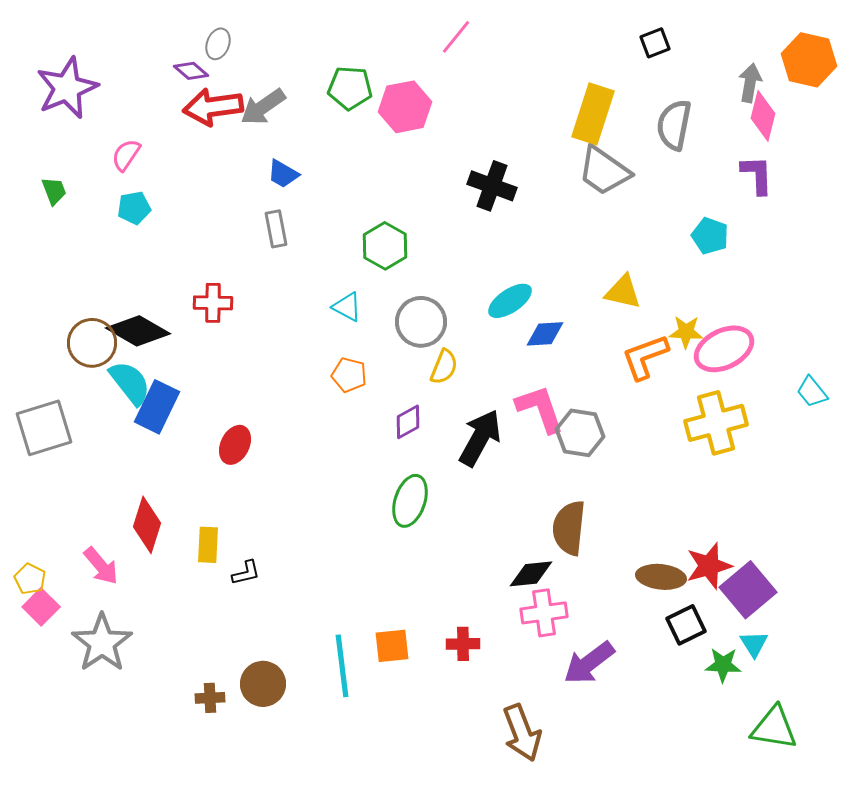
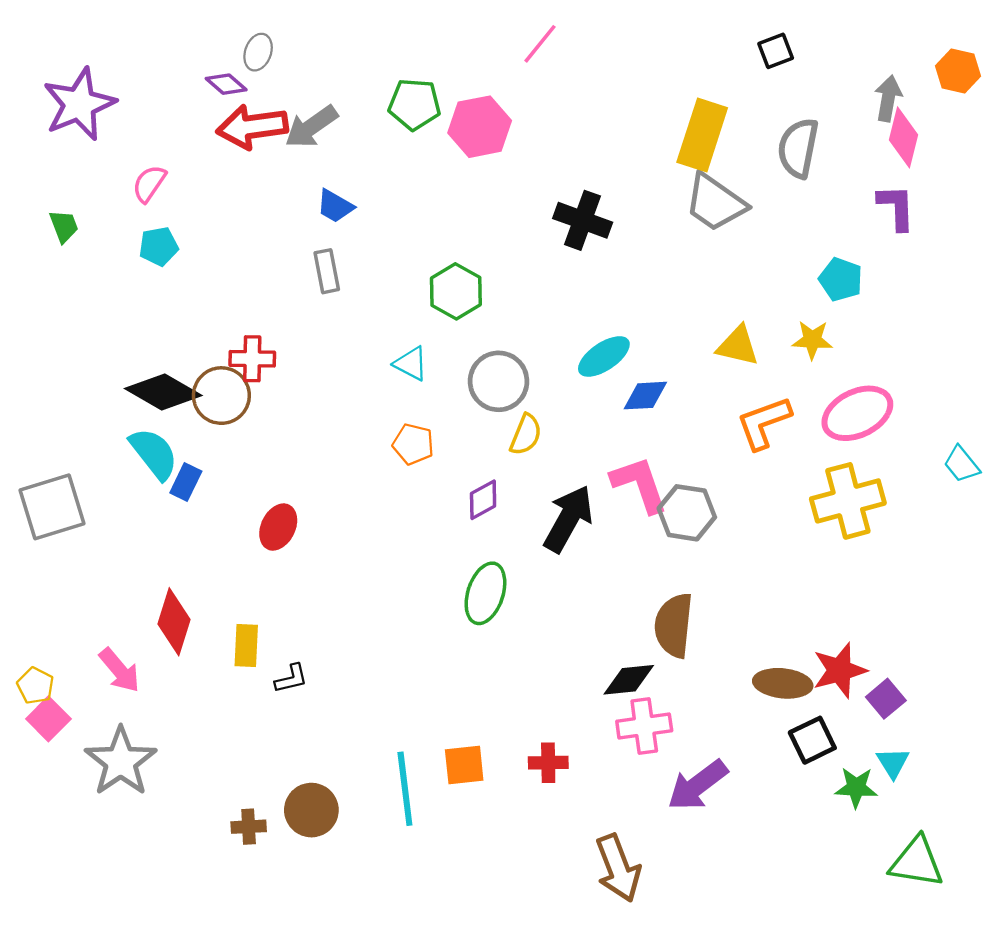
orange hexagon: (809, 60) -> (958, 71), size x0.7
yellow star: (686, 332) -> (812, 340), moved
brown circle: (92, 343) -> (221, 396), moved
blue rectangle: (157, 407) -> (186, 482), size x0.6
purple square: (748, 590) -> (886, 699), size x0.6

